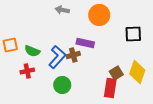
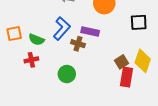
brown cross: (73, 55) -> (78, 44), turned 32
blue L-shape: (57, 57) -> (62, 28), moved
red rectangle: (110, 88) -> (127, 77), moved

